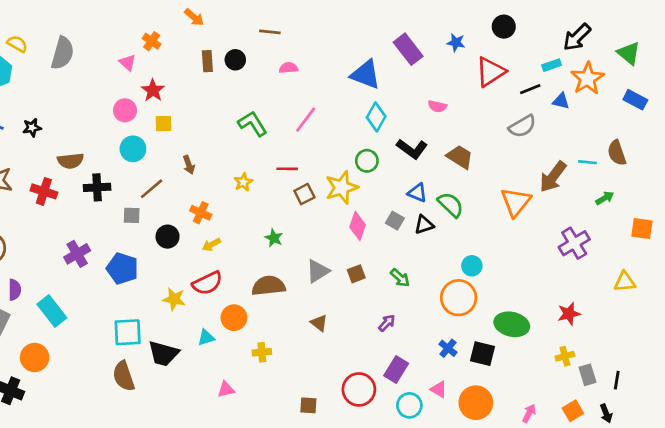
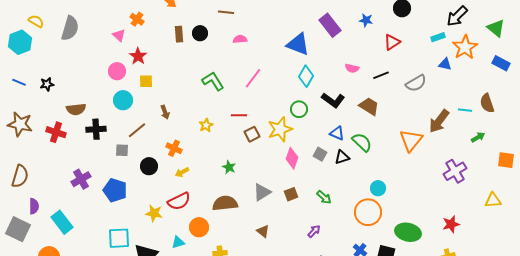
red triangle: (490, 72) -> (392, 42), size x0.7
black line: (530, 89) -> (381, 75), moved

